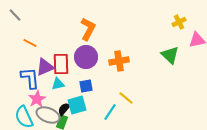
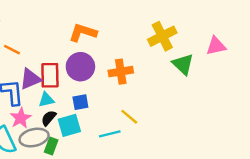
yellow cross: (179, 22) -> (162, 36), moved, size x1.6
orange L-shape: (88, 29) -> (83, 33), turned -100
black semicircle: (64, 109) -> (49, 118), moved
cyan line: (110, 112) -> (110, 134), turned 42
gray ellipse: (48, 115) -> (34, 138), turned -35

